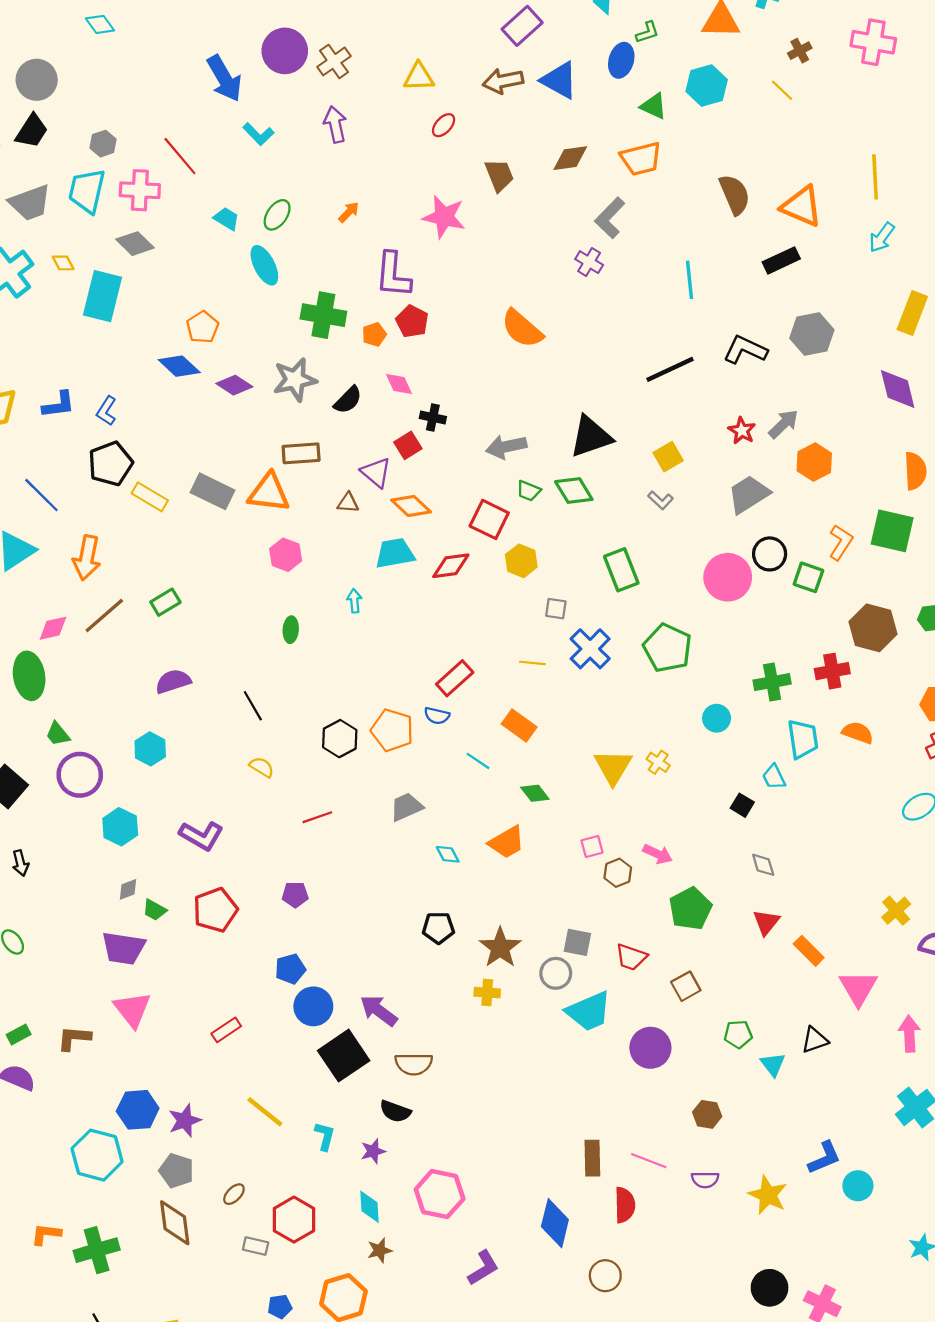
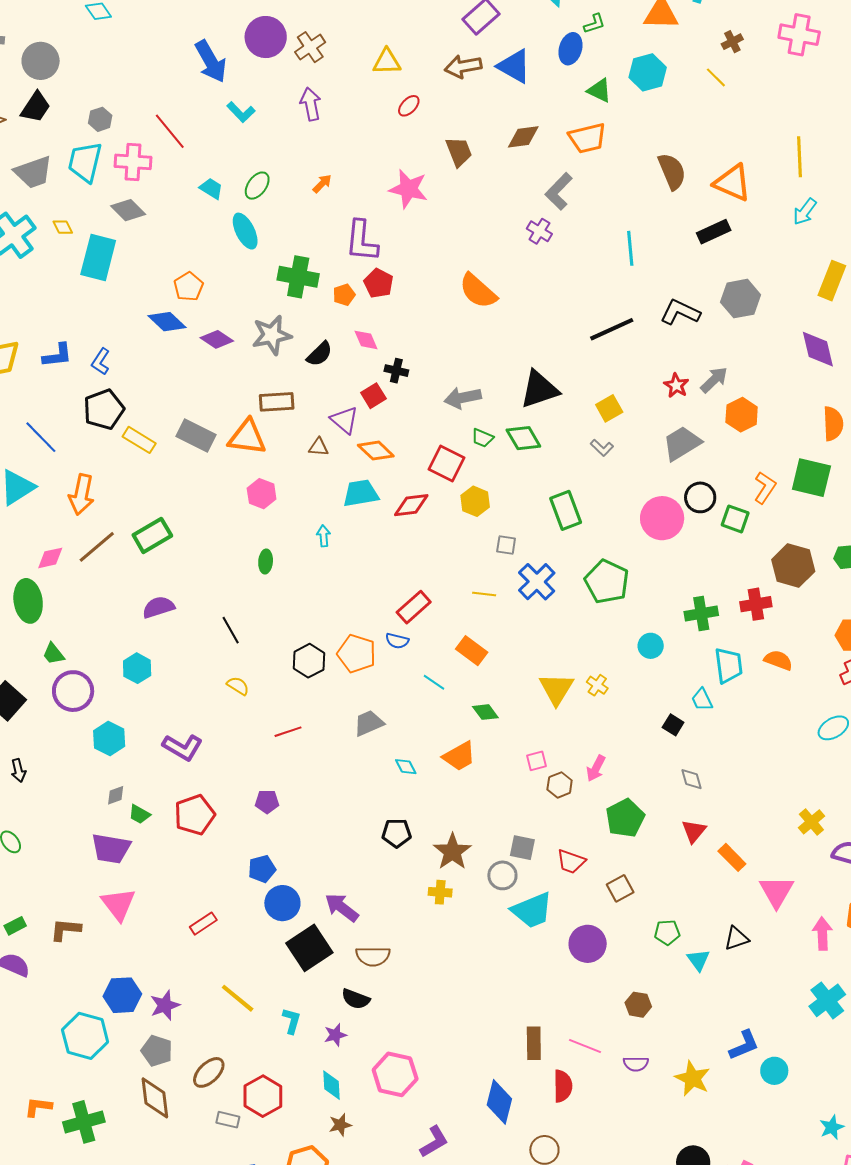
green rectangle: (165, 602) -> (152, 535), size x1.4
pink arrow: (658, 854) -> (596, 768), turned 92
brown ellipse: (234, 1194) -> (209, 1072), size x1.6

